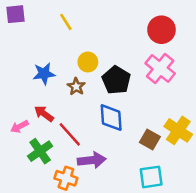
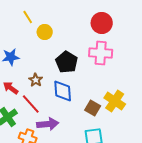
yellow circle: (88, 62) -> (45, 32), moved
pink cross: (160, 68) -> (101, 53), turned -35
brown star: (76, 87) -> (36, 80), moved

